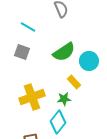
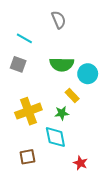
green semicircle: (64, 52) -> (62, 64), turned 35
cyan diamond: (58, 122) -> (55, 137), turned -50

